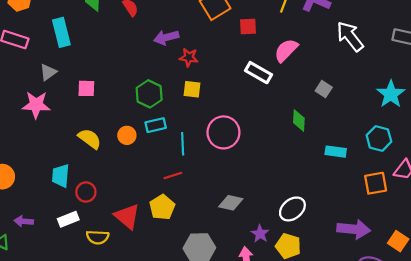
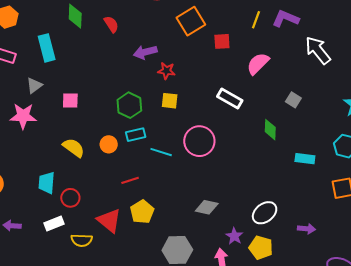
white rectangle: (259, 73) -> (230, 99), moved
cyan line: (183, 144) -> (161, 152), turned -70
red line: (173, 176) -> (130, 180), moved
purple arrow: (354, 229) -> (307, 229), moved, size x0.6

